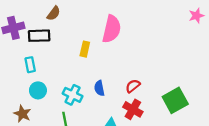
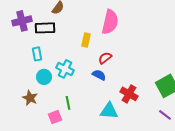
red semicircle: (133, 86) -> (105, 58), moved
blue semicircle: (99, 88) -> (99, 75), turned 128
cyan cross: (73, 95) -> (65, 69), moved

